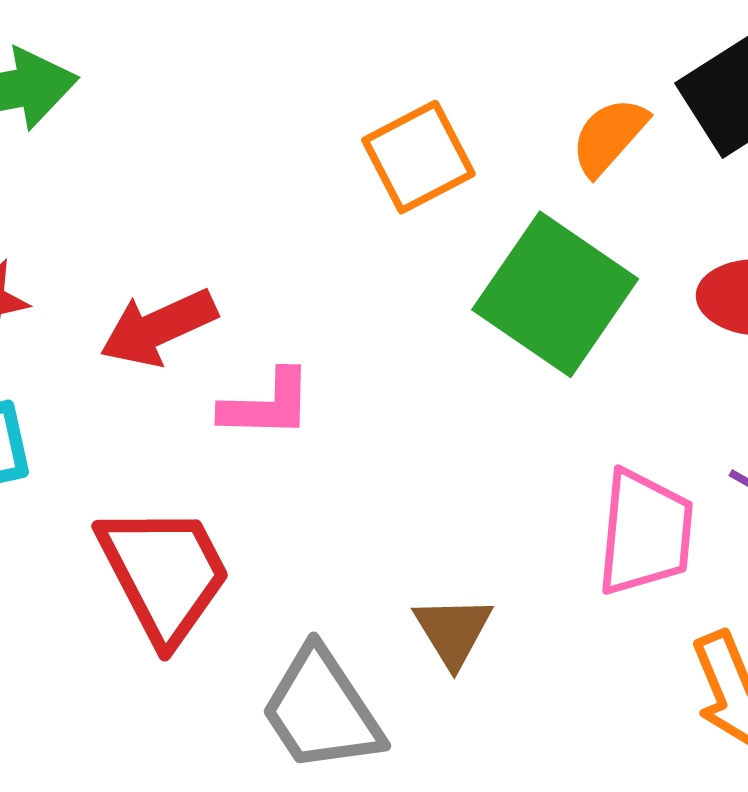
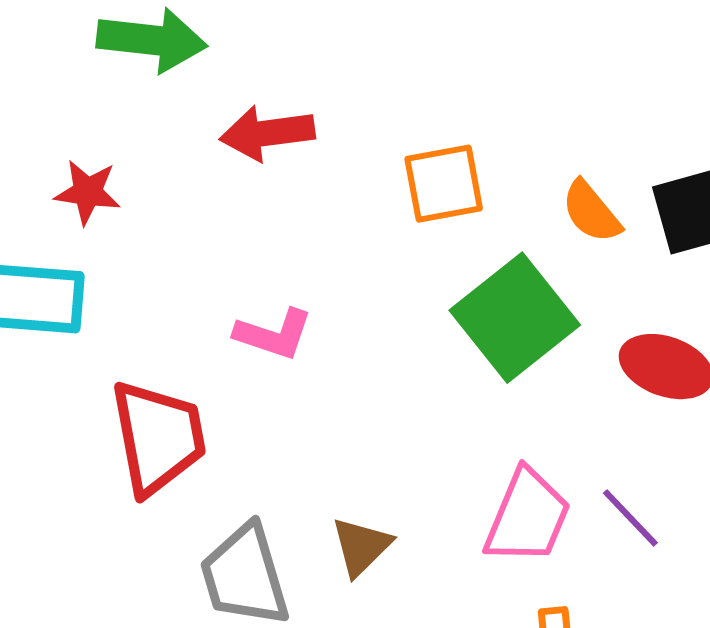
orange semicircle: (609, 136) -> (591, 212), turned -98
red arrow: (158, 328) -> (267, 133), moved

